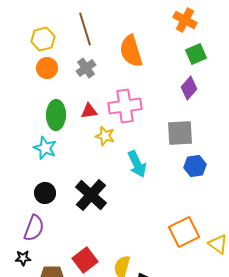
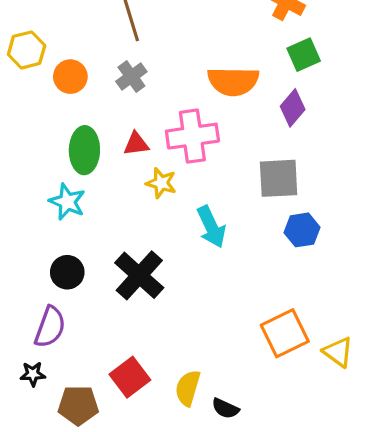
yellow hexagon: (43, 39) -> (27, 50), moved
orange semicircle: (131, 51) -> (233, 81), moved, turned -72

